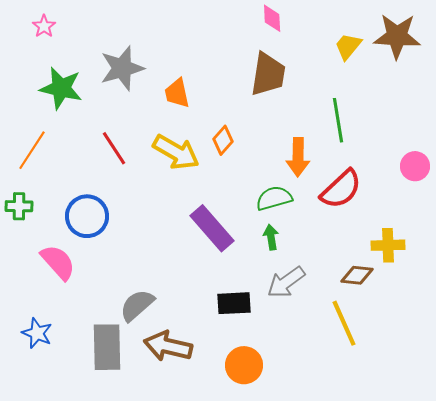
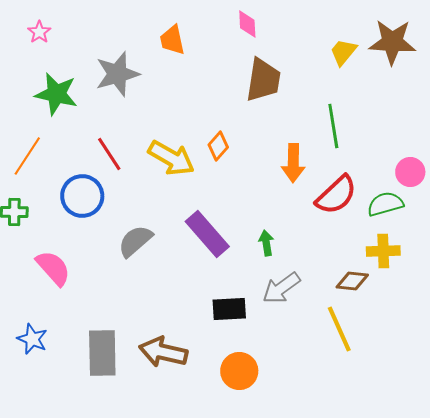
pink diamond: (272, 18) -> (247, 24), moved
orange trapezoid: (177, 93) -> (172, 40), moved
green semicircle: (274, 198) -> (385, 204), moved
blue circle: (87, 216) -> (82, 196), moved
gray semicircle: (137, 305) -> (135, 241), moved

